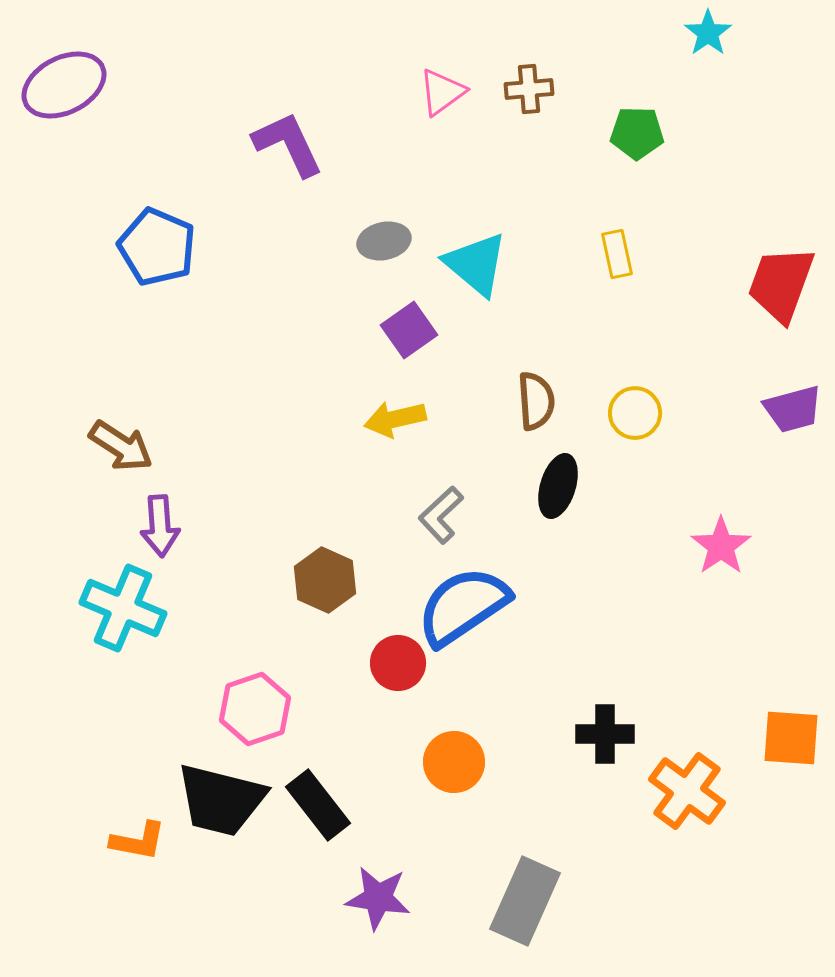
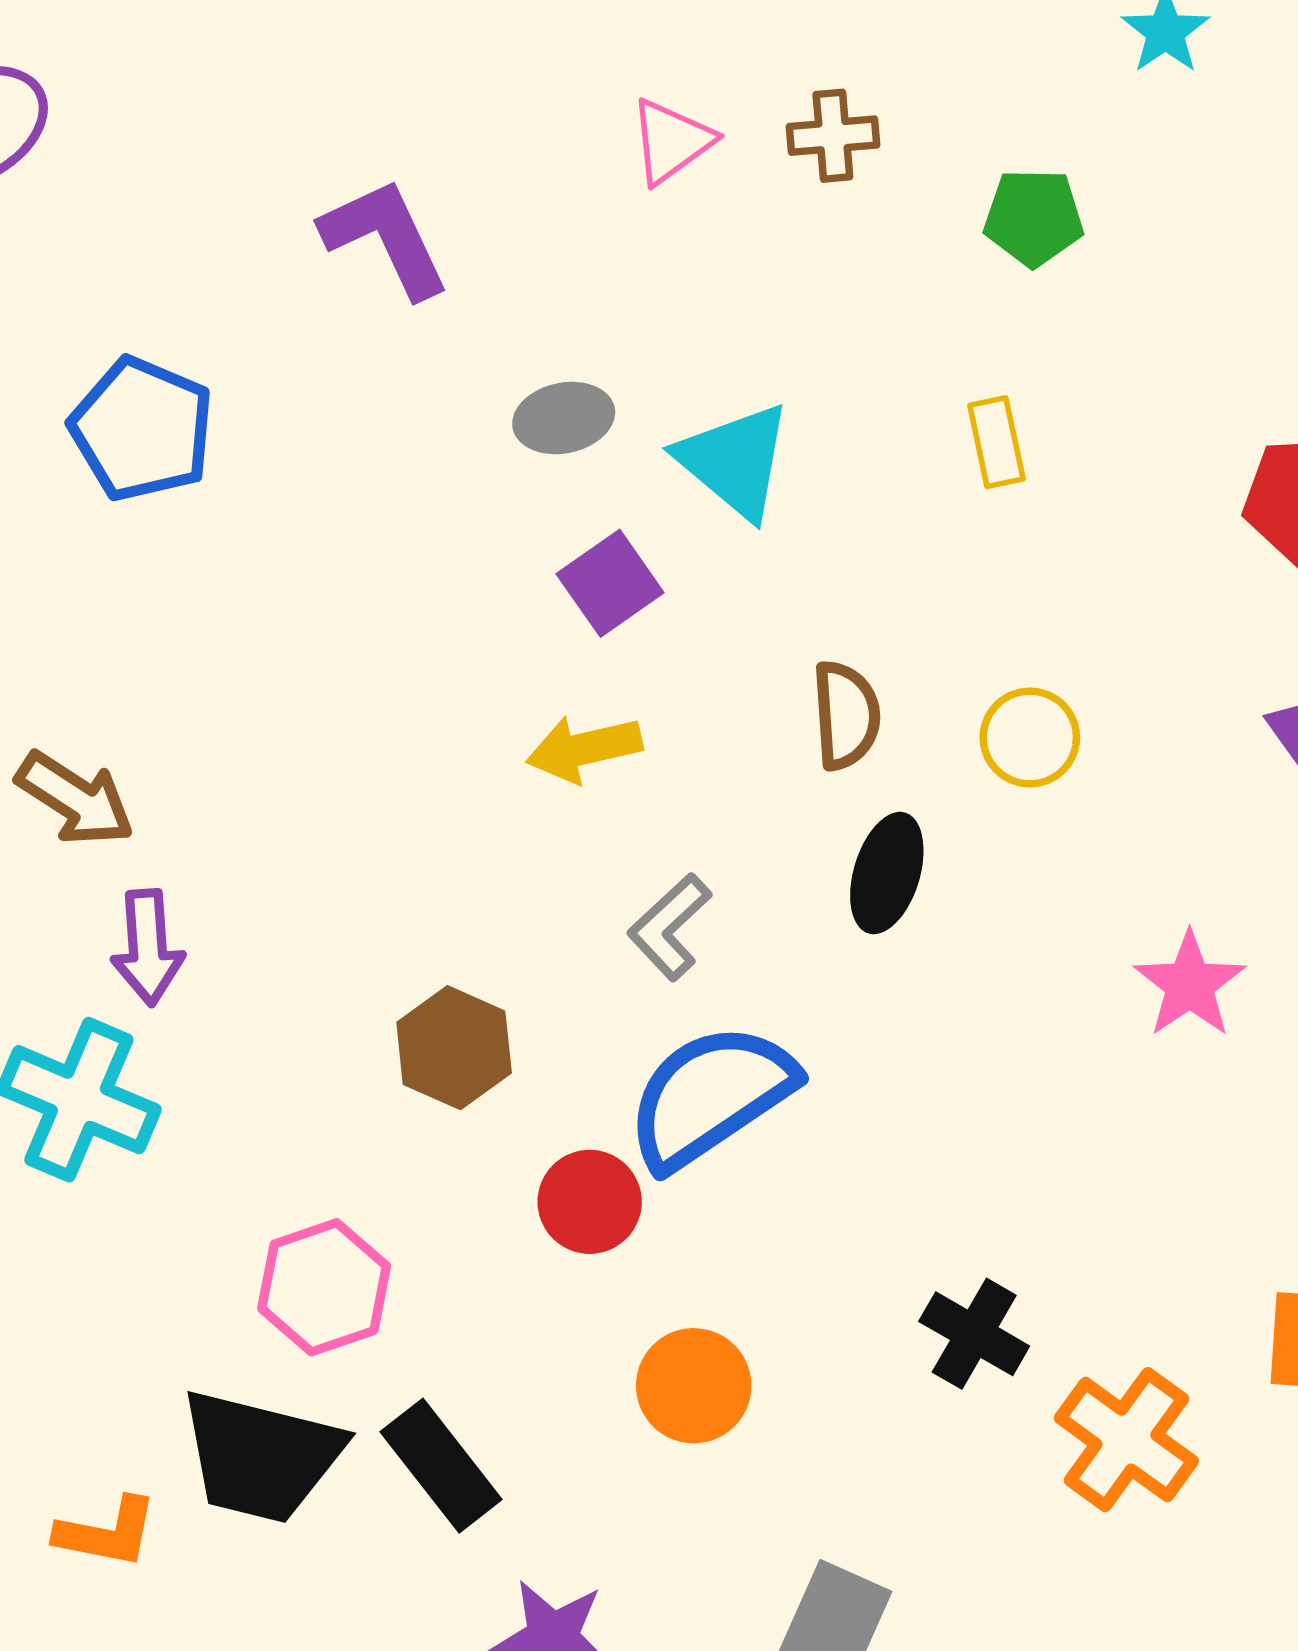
black cross: (605, 734) -> (974, 1334), turned 30

